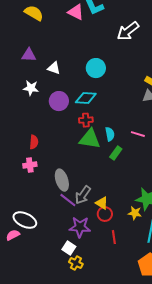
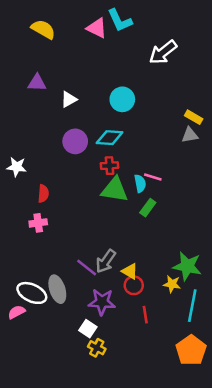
white triangle: (54, 68) -> (69, 99), turned -48
white star: (31, 88) -> (17, 167), moved
pink line: (138, 134) -> (153, 177), moved
gray ellipse: (62, 180) -> (57, 289), moved

